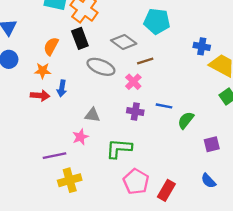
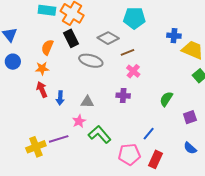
pink cross: (133, 82) -> (133, 71), moved
blue arrow: (62, 88) -> (60, 98), moved
red arrow: (40, 95) -> (42, 90), turned -112
blue line: (164, 106) -> (149, 134), moved, turned -56
green L-shape: (119, 149) -> (100, 134), moved, turned 50
yellow cross: (70, 180) -> (36, 147), moved
pink pentagon: (136, 182) -> (129, 154), turned -30

